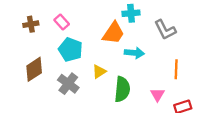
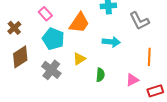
brown cross: (31, 24) -> (14, 28), moved, turned -32
orange trapezoid: (113, 33) -> (79, 23), moved
green semicircle: (122, 89) -> (100, 75), size x0.6
pink triangle: (157, 95) -> (132, 80), turned 32

